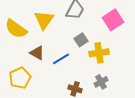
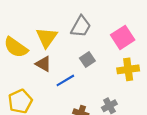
brown triangle: (37, 53) -> (43, 64), moved
yellow cross: (99, 53) -> (128, 69), moved

